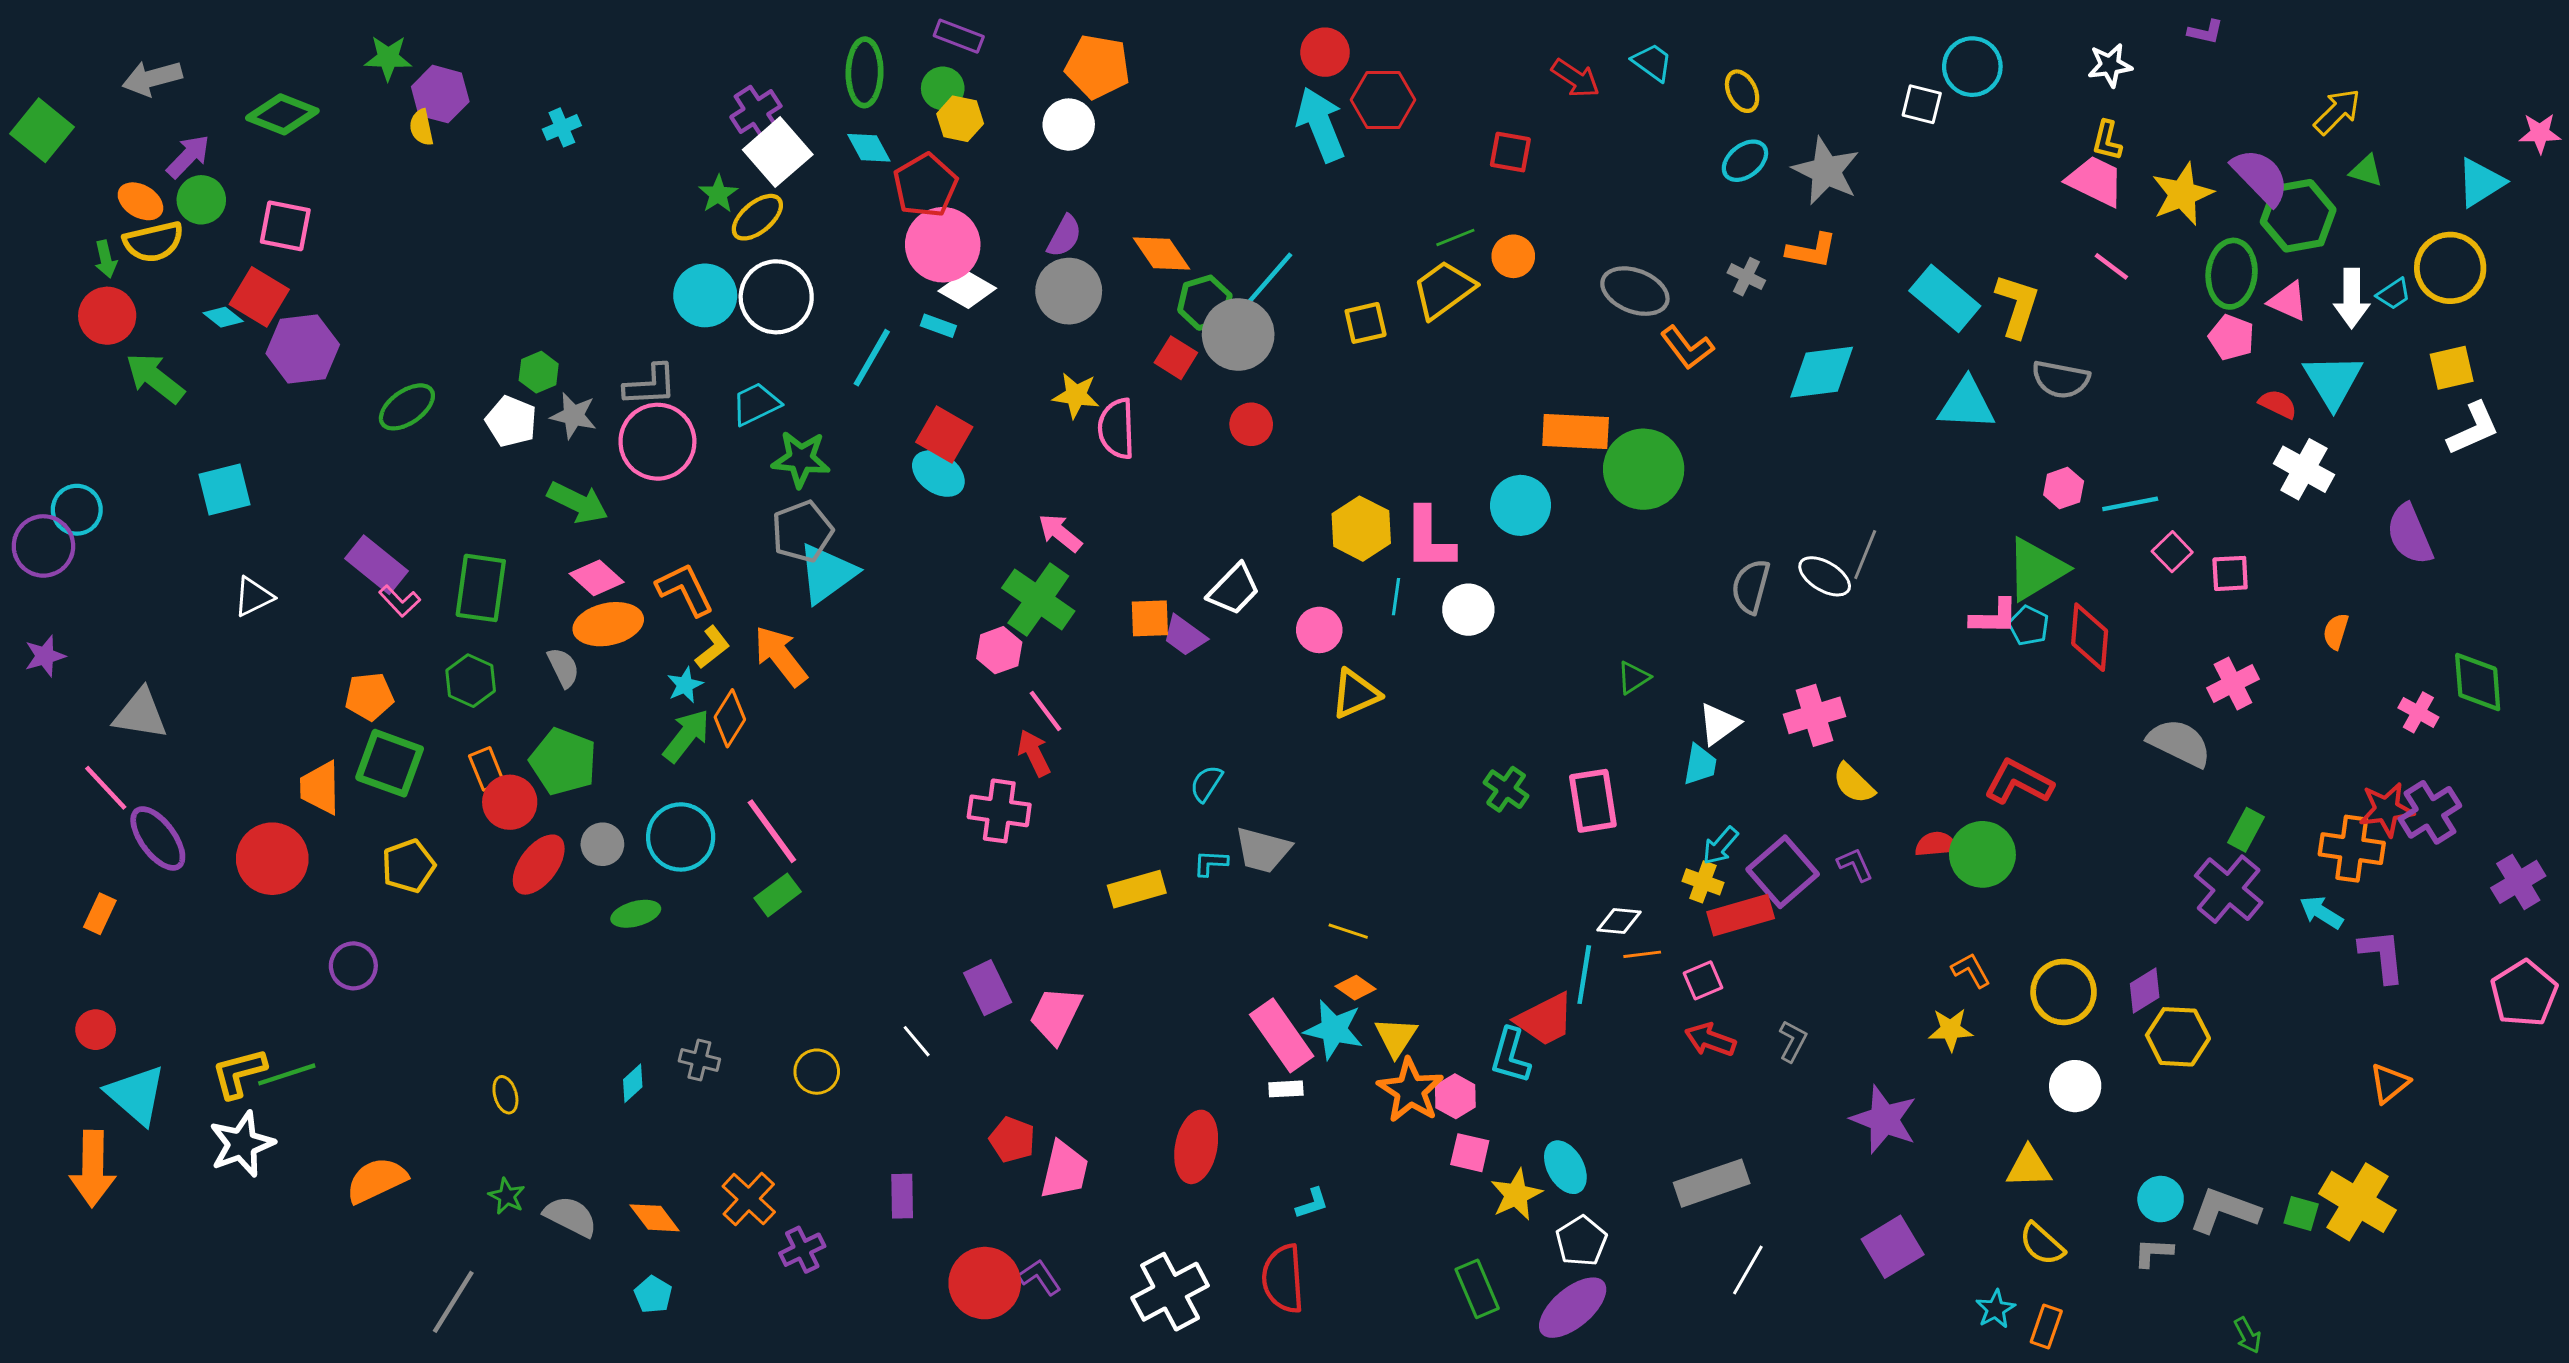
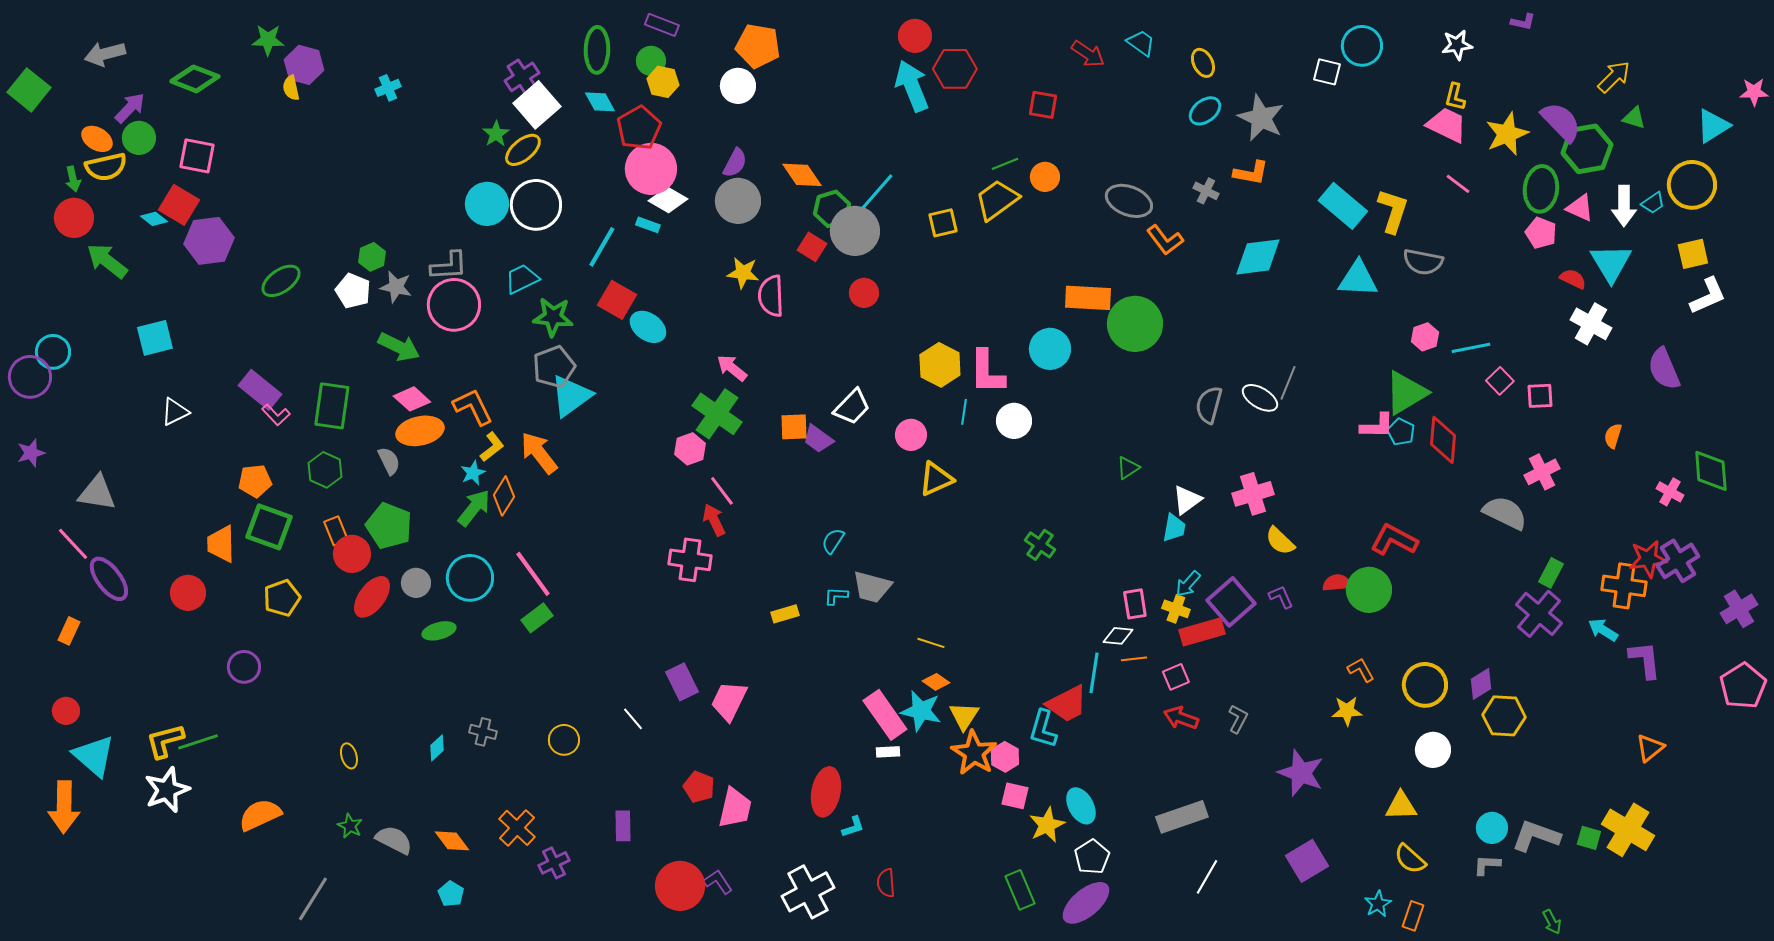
red square: (944, 434) -> (617, 300), moved
pink rectangle: (1593, 801) -> (1135, 604), moved, size x0.7
red circle: (272, 859) -> (188, 593), size x0.7
yellow rectangle: (1137, 889) -> (785, 614), size x0.7
cyan L-shape: (1312, 1203) -> (853, 827), moved
red semicircle: (1283, 1279) -> (886, 883), size x0.6

